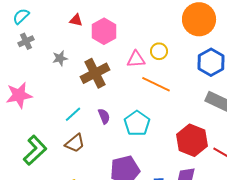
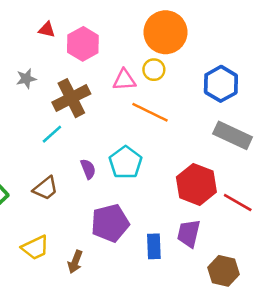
orange circle: (199, 19) -> (165, 32), moved
cyan line: (73, 114) -> (52, 134), moved
purple semicircle: (104, 116) -> (88, 169), moved

